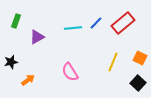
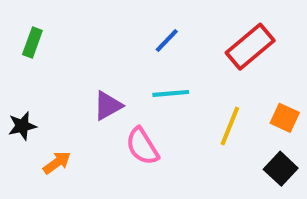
blue line: (96, 23) -> (167, 40), moved
cyan line: (73, 28) -> (171, 93), moved
purple triangle: (37, 37) -> (108, 106), moved

